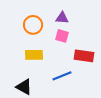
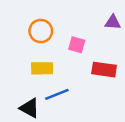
purple triangle: (62, 18) -> (113, 22), moved
blue line: (62, 76) -> (57, 94), moved

